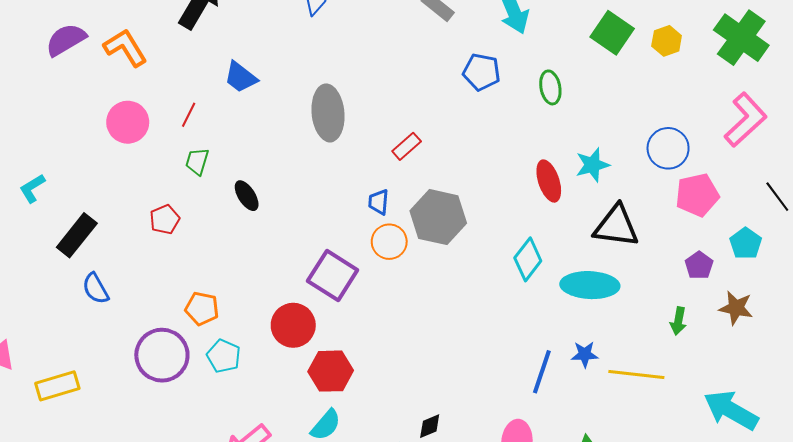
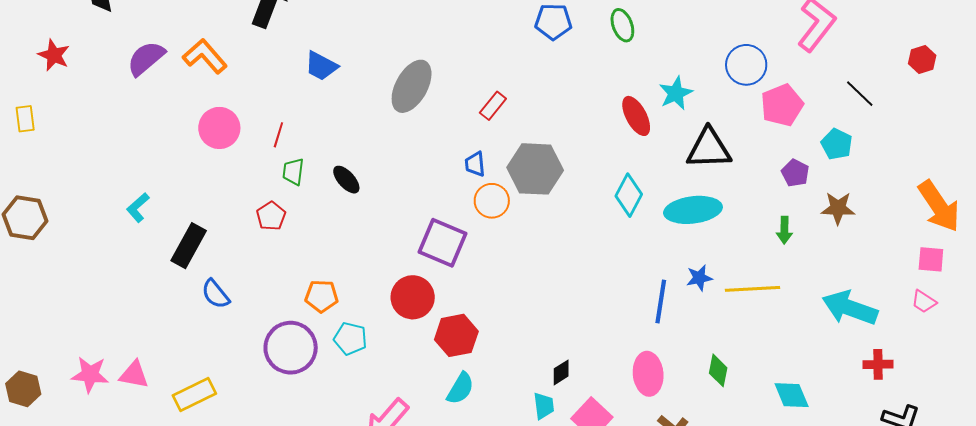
gray ellipse: (328, 113) -> (412, 86), turned 44
red line: (189, 115) -> (278, 135), moved
green trapezoid: (197, 161) -> (293, 172), moved

